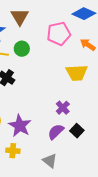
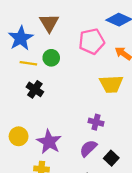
purple cross: (63, 108) -> (96, 122), turned -32
black square: (77, 131) -> (111, 158), moved

